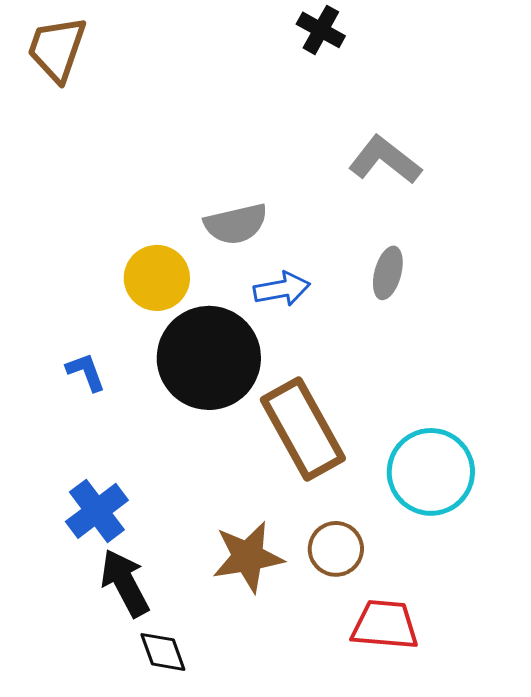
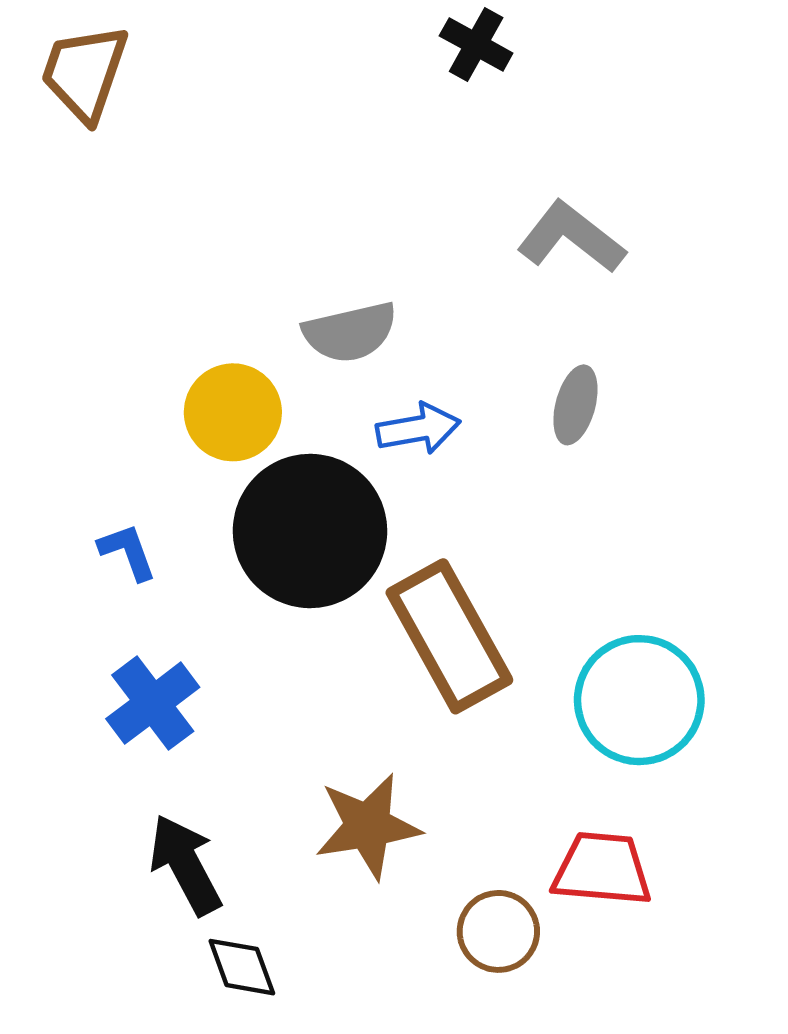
blue cross: (97, 511) -> (153, 703), moved
brown circle: (336, 549) -> (498, 931), moved
red trapezoid: (385, 625) -> (602, 869), moved

